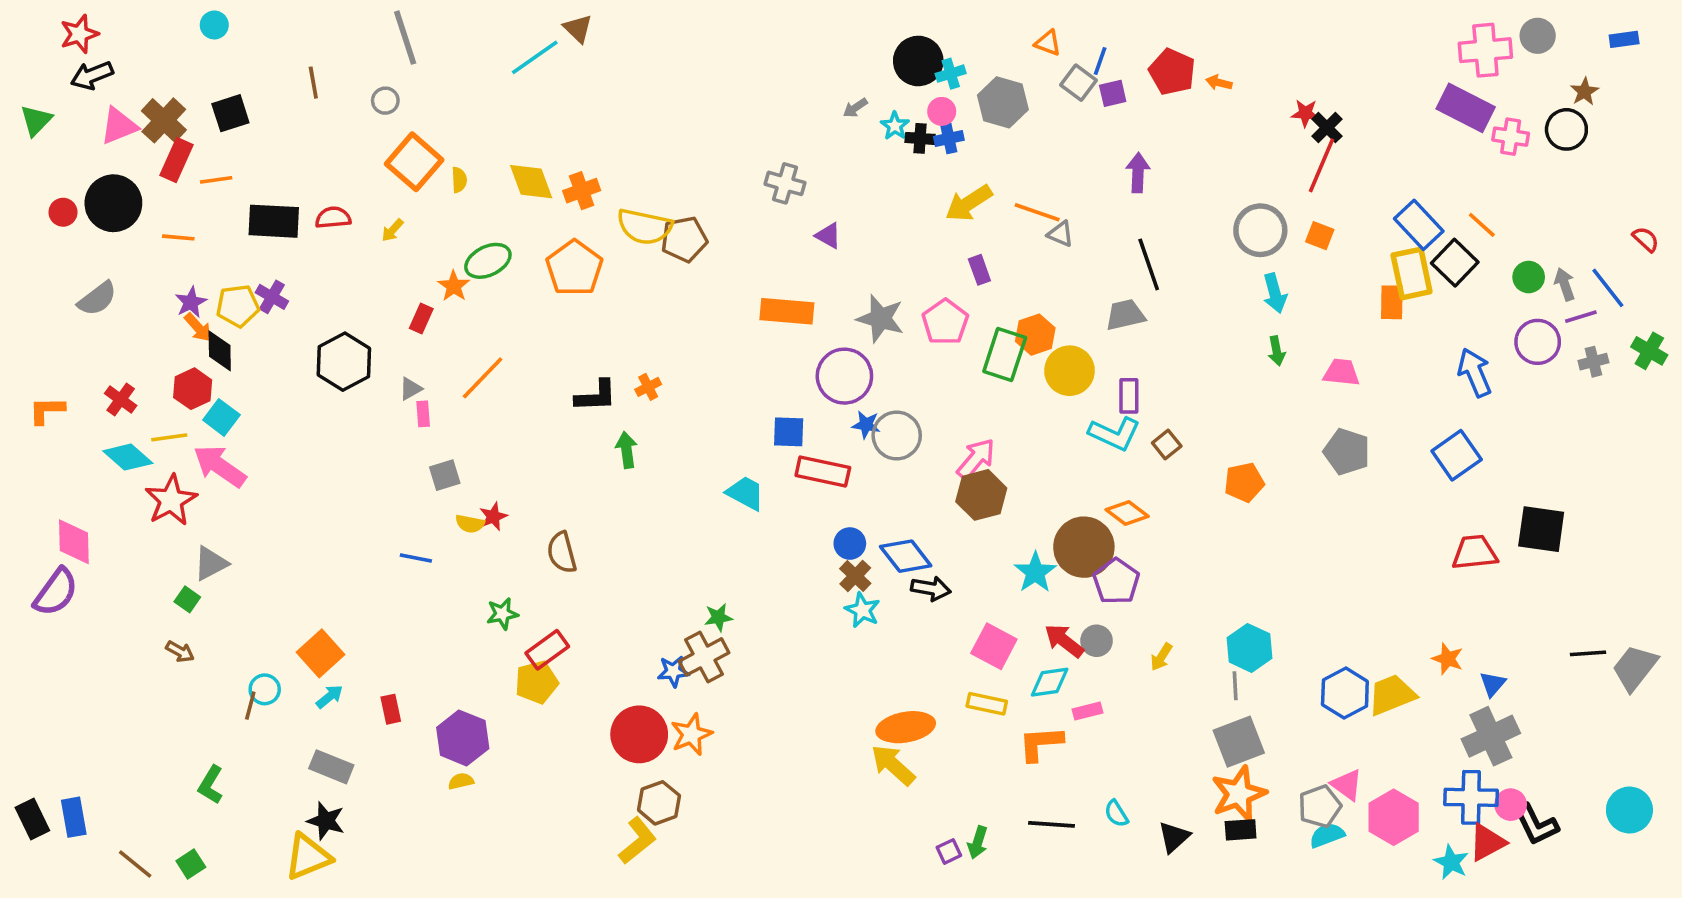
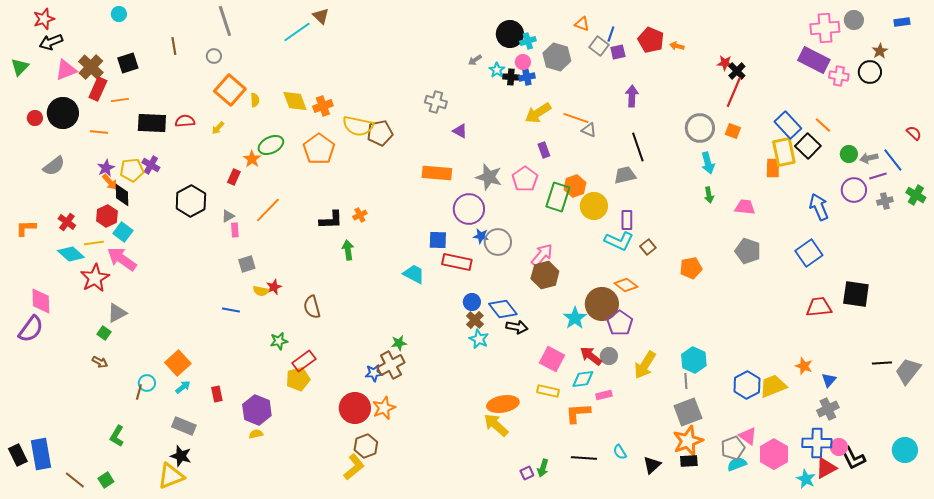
gray arrow: (1565, 284) -> (869, 158), turned -84
yellow arrow: (1161, 657) -> (645, 365), size x1.8
gray cross: (1491, 736) -> (828, 409), size x0.7
blue rectangle: (74, 817) -> (41, 454), size x1.4

